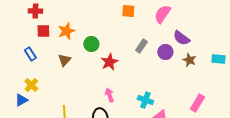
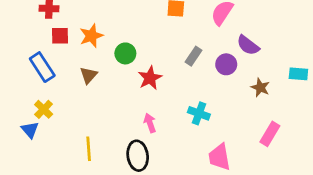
blue rectangle: (30, 54) -> (42, 67), size x1.5
brown star: (189, 60) -> (260, 88), moved
blue triangle: (21, 100) -> (30, 130), turned -40
cyan cross: (145, 100) -> (199, 113), moved

